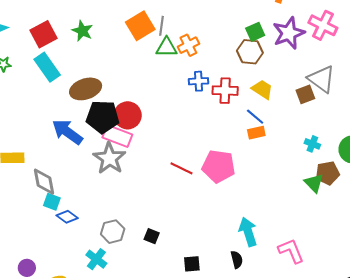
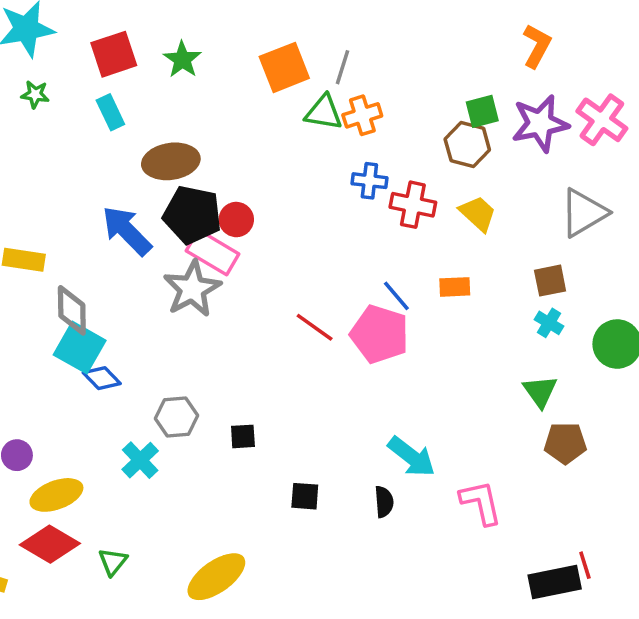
gray line: (161, 26) -> (342, 67), moved
cyan rectangle: (47, 67) -> (110, 112), size x0.7
gray triangle: (321, 79) -> (584, 213), turned 44
brown square: (305, 94) -> (550, 281), moved
red circle: (128, 115) -> (236, 220), size x0.7
blue line: (255, 117) -> (396, 296), moved
brown pentagon: (328, 173) -> (565, 443), moved
cyan square: (52, 202) -> (80, 348), size x1.6
cyan arrow: (248, 232) -> (412, 457), turned 136
black square: (152, 236) -> (243, 436), turned -35

